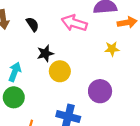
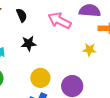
yellow circle: (60, 71) -> (40, 78), moved

